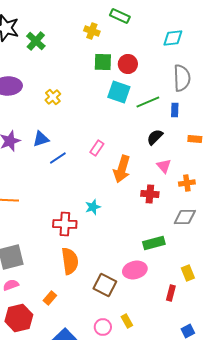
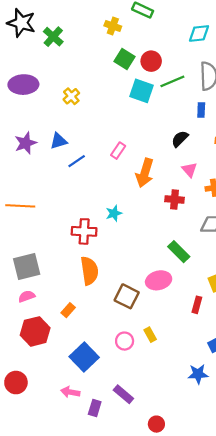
green square: (103, 62) -> (125, 59), turned 30
green line: (148, 102) -> (172, 81), moved
green rectangle: (154, 243) -> (179, 252), turned 60

